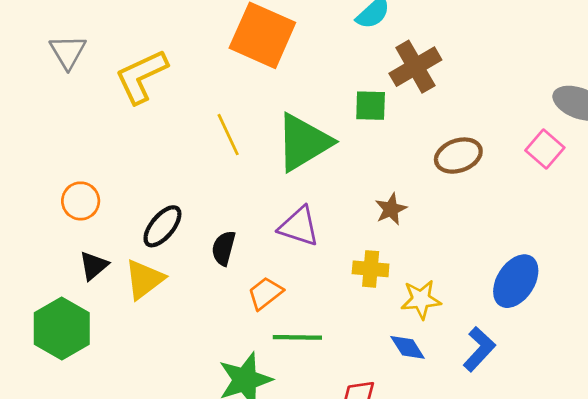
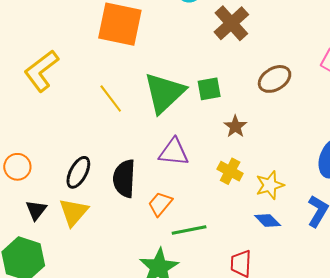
green square: (371, 106) -> (209, 89), moved
black semicircle: (224, 248) -> (124, 179), size x1.5
yellow cross: (371, 269) -> (230, 171), turned 35

